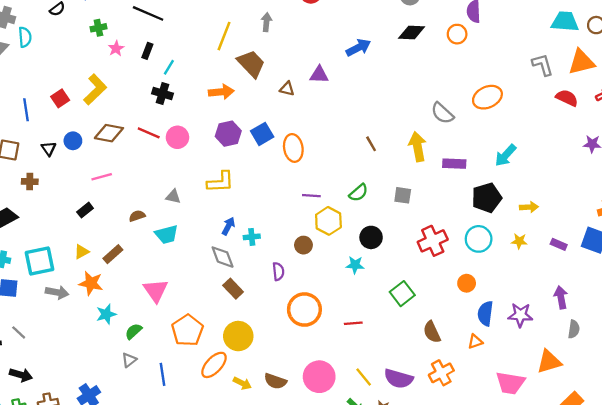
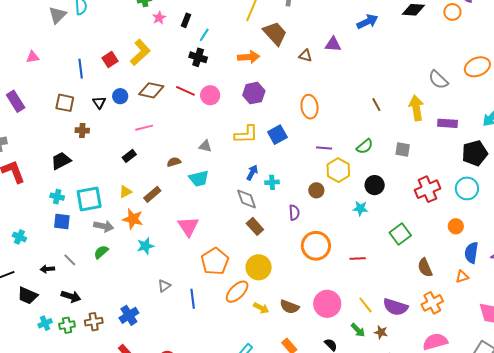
blue square: (262, 134) -> (277, 135), moved
green semicircle: (133, 331) -> (101, 252), moved

